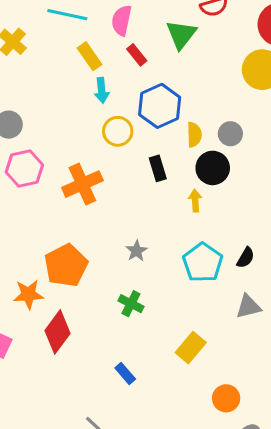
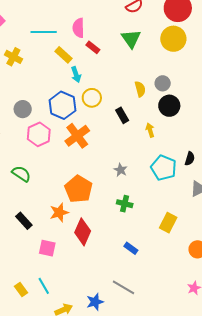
green triangle: (181, 34) -> (131, 39), moved
blue hexagon: (160, 106) -> (62, 105), moved
black circle: (213, 168) -> (169, 106), moved

